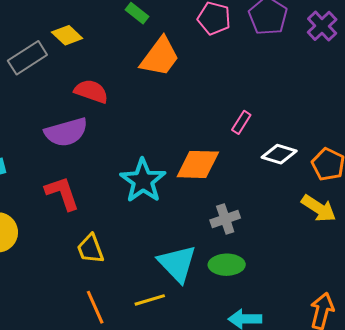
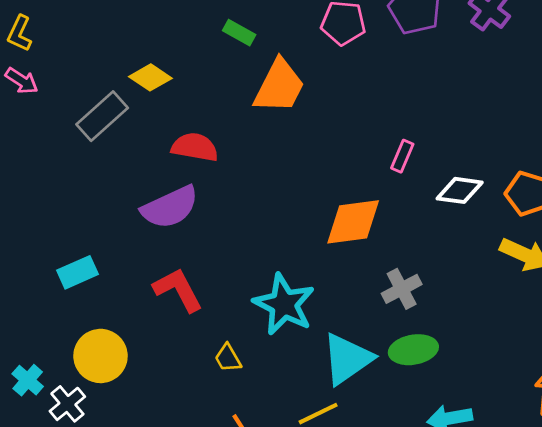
cyan star: (143, 181) -> (284, 304), moved
yellow trapezoid: (90, 249) -> (228, 358), size x0.7
cyan triangle: (177, 264) -> (347, 359), turned 48

